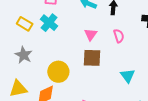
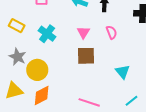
cyan cross: (49, 23) -> (47, 34), moved
yellow circle: (58, 72) -> (37, 70), moved

